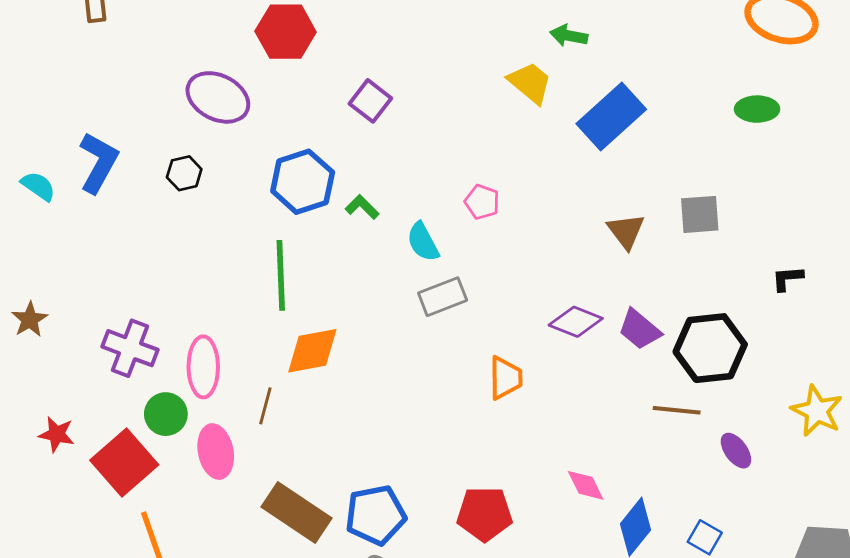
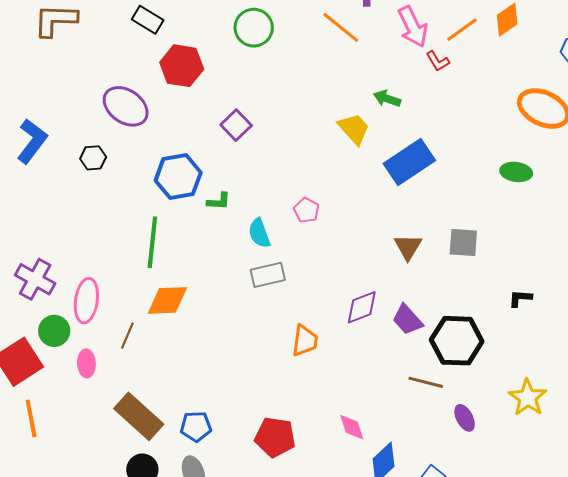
green L-shape: (362, 207) -> (219, 201), turned 130
purple diamond: (576, 322) -> (362, 307), turned -51
pink ellipse: (216, 452) -> (86, 363), size x0.7
blue pentagon: (376, 515) -> (196, 427), size x0.7

